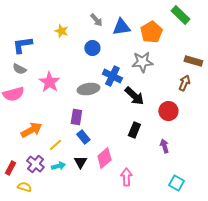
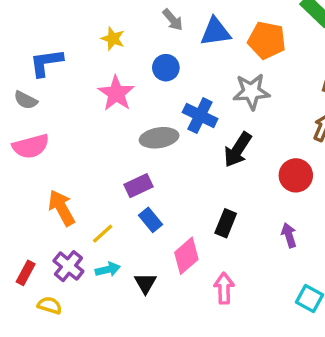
orange pentagon: (151, 32) -> (267, 40), turned -30
gray semicircle: (19, 69) -> (26, 100), moved
pink star: (49, 82) -> (116, 93), moved
black arrow: (134, 96) -> (238, 150), turned 80
purple rectangle: (76, 117) -> (139, 186), turned 56
orange arrow: (31, 130) -> (62, 208), turned -90
black rectangle: (134, 130) -> (226, 223), moved
black triangle: (80, 162) -> (145, 283), moved

